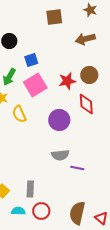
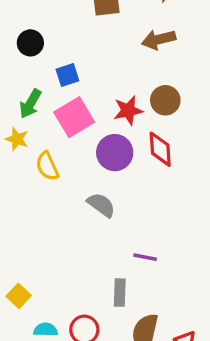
purple circle: (59, 120) -> (115, 153), moved
gray semicircle: (60, 155) -> (101, 205), moved, turned -138
gray rectangle: (30, 189) -> (120, 293), moved

